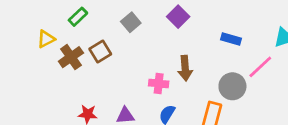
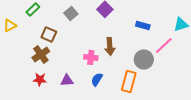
brown square: (100, 52) -> (49, 34), turned -35
brown cross: (71, 57) -> (41, 54), moved

